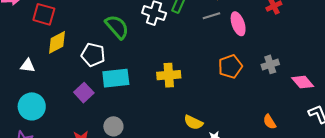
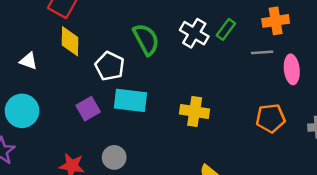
yellow diamond: (57, 42) -> (70, 41), turned -75

